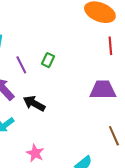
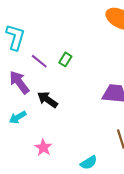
purple line: (21, 65) -> (39, 61), turned -30

